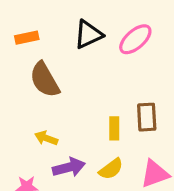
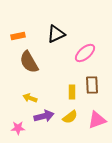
pink ellipse: (135, 39) -> (85, 53), moved

